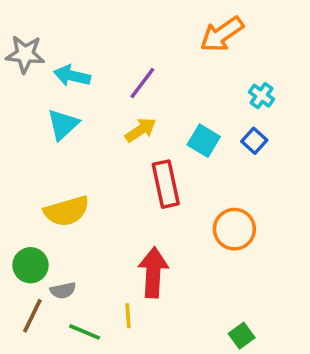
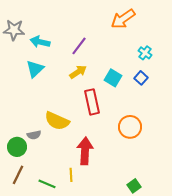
yellow semicircle: (67, 211) -> (57, 121), moved, turned 40
gray semicircle: (63, 290) -> (34, 135), moved

